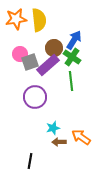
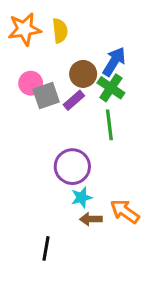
yellow semicircle: (39, 20) -> (60, 31), size x0.7
purple rectangle: (48, 65) -> (74, 100), size x0.6
purple circle: (35, 97) -> (72, 167), moved

